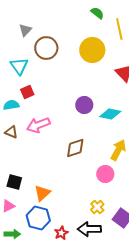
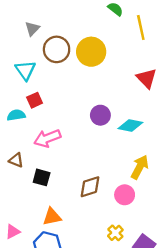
yellow circle: (92, 50) -> (91, 52), moved
brown triangle: (11, 132) -> (16, 160), moved
brown diamond: (75, 148) -> (90, 187), moved
black square: (14, 182) -> (42, 177), moved
orange triangle: (42, 193) -> (52, 217), turned 30

